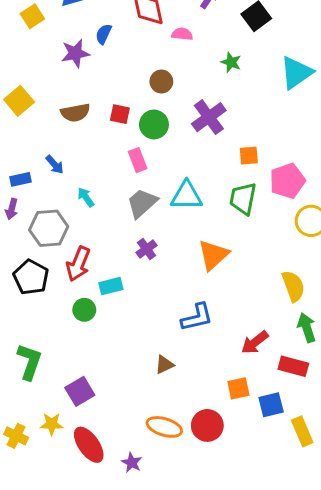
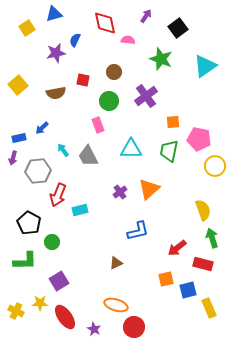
green star: (231, 62) -> (161, 59), size x1.6
red square: (120, 114) -> (83, 80), moved
blue arrow: (55, 165) -> (42, 128), turned 88
pink pentagon: (287, 181) -> (199, 139), turned 30
gray trapezoid: (142, 203) -> (88, 156), moved, turned -75
purple cross: (147, 249) -> (120, 192), moved
black pentagon: (31, 277) -> (29, 223), moved
green circle: (84, 310) -> (52, 242), moved
green L-shape: (29, 362) -> (25, 261), turned 70
red circle: (207, 425) -> (134, 327), moved

